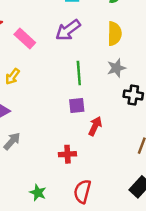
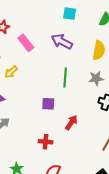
purple arrow: (68, 30) -> (62, 42), turned 55
purple square: (77, 106) -> (48, 104), moved

